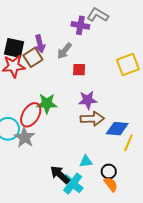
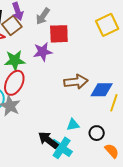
red square: (79, 70) -> (59, 34), size x1.5
purple star: (88, 100) -> (43, 52), moved
green star: (47, 103) -> (15, 60), moved
orange semicircle: (111, 184) -> (112, 151), moved

